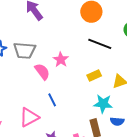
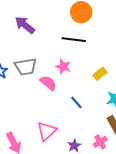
black line: (100, 44) -> (74, 40), moved
blue line: (52, 100) -> (76, 102), moved

